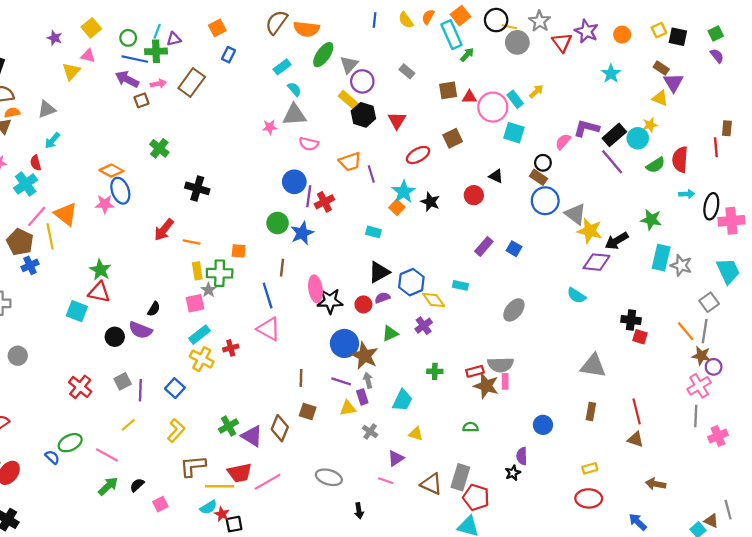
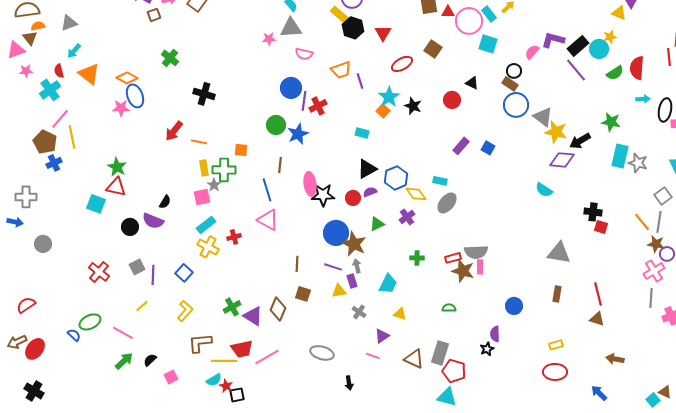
brown square: (453, 138) -> (433, 49), turned -30
orange triangle: (66, 214) -> (89, 74), moved
gray ellipse: (514, 310) -> (447, 203), moved

